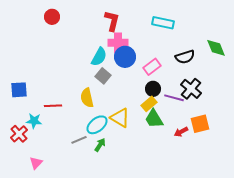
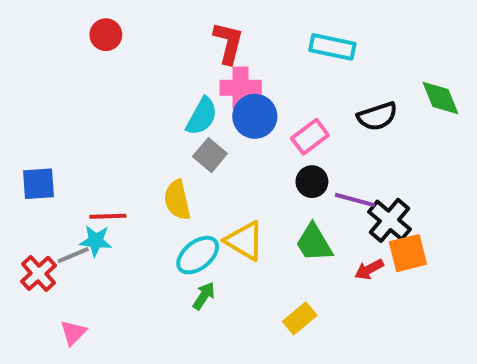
black cross: (191, 89) -> (390, 220), moved
yellow rectangle: (149, 104) -> (300, 318), moved
cyan star: (34, 121) -> (96, 241), moved
gray line: (79, 140) -> (73, 255), moved

